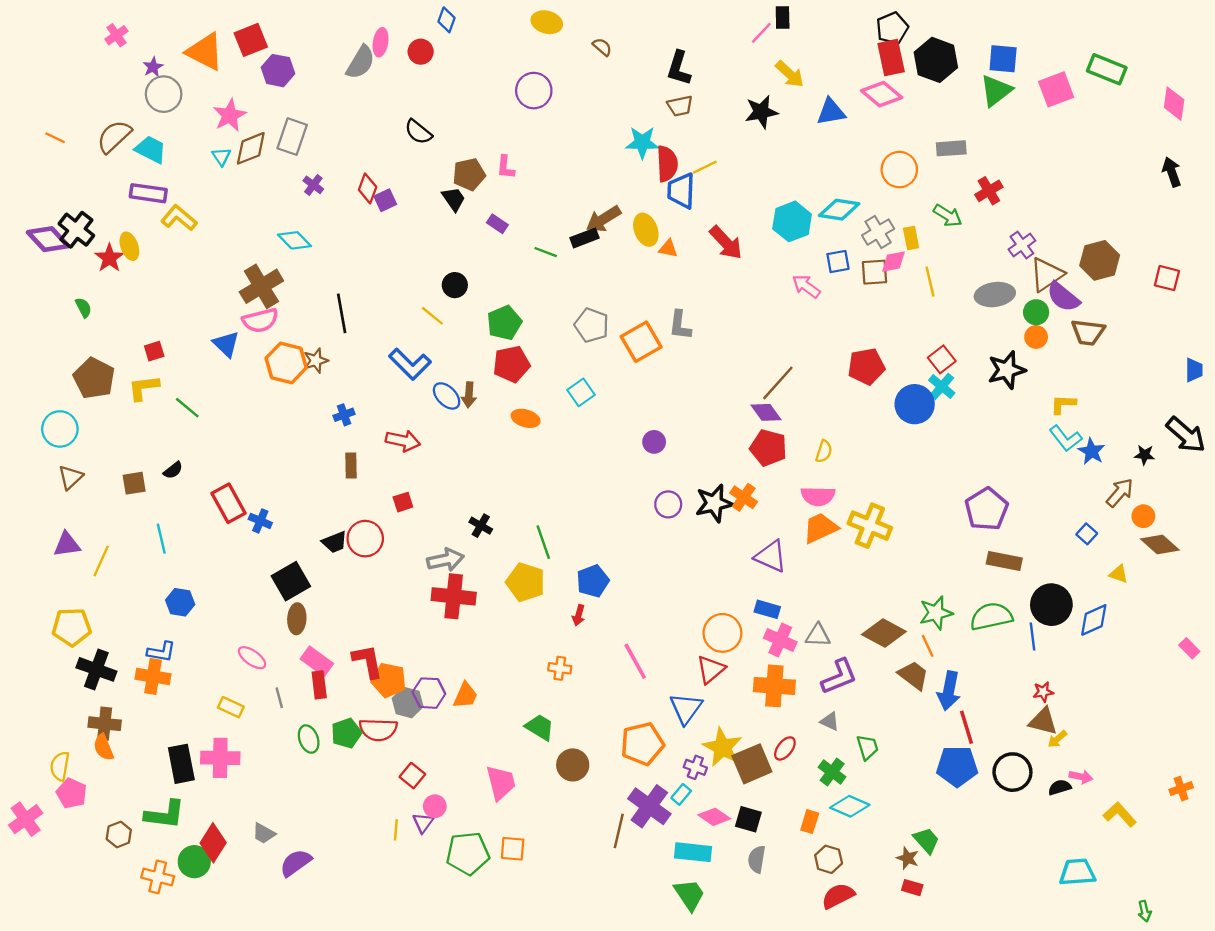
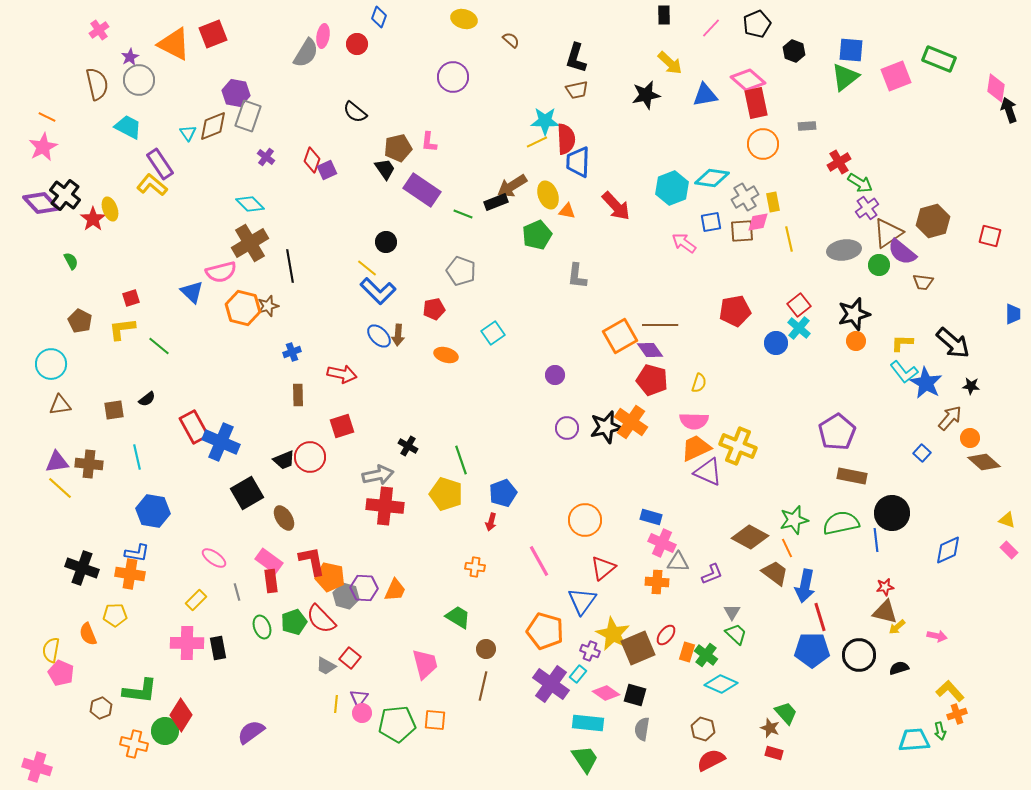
pink line: (761, 33) -> (711, 28), moved
red rectangle: (891, 58) -> (756, 103), moved
black hexagon: (936, 60) -> (794, 51), size x0.6
purple hexagon: (278, 71) -> (236, 93), moved
pink star: (230, 115) -> (43, 147), moved
brown semicircle: (114, 137) -> (97, 84), moved, turned 120
gray rectangle: (951, 148) -> (807, 126), size x0.7
yellow line: (705, 167) -> (537, 142), moved
black arrow: (1172, 172) -> (1009, 110), moved
purple rectangle: (148, 193) -> (160, 164), moved, turned 48
green arrow: (948, 216) -> (860, 183), moved
purple rectangle: (497, 224) -> (422, 190), size x2.0
brown cross: (261, 286) -> (250, 243), moved
green pentagon: (504, 323) -> (537, 235), moved
gray pentagon: (592, 325) -> (461, 271), moved
brown trapezoid: (1088, 332) -> (923, 282), size x0.7
orange circle: (1036, 337) -> (856, 341), moved
orange square: (641, 342) -> (620, 336), moved
blue L-shape: (410, 364) -> (378, 291), moved
red pentagon: (511, 364) -> (434, 309), size x0.7
brown pentagon: (94, 378) -> (80, 321), size x0.7
brown line: (778, 383) -> (660, 325), turned 48
blue circle: (915, 404) -> (776, 343), size x0.7
black arrow: (1186, 435) -> (953, 343), moved
blue star: (1091, 451) -> (926, 383), size x1.4
brown triangle: (70, 477) -> (60, 405), turned 35
orange cross: (744, 497) -> (631, 422), size x1.4
red square: (403, 502) -> (342, 426), size x1.4
blue cross: (260, 521) -> (221, 442), size x1.8
purple triangle: (771, 556) -> (708, 472), moved
yellow line: (101, 561) -> (60, 488), moved, turned -72
yellow triangle: (1119, 574) -> (1007, 520), moved
blue hexagon: (180, 602) -> (153, 511), size x1.4
brown ellipse: (297, 619) -> (284, 518), moved, turned -35
blue diamond: (1094, 620) -> (948, 550), moved
yellow pentagon: (72, 627) -> (115, 615), moved, size x0.7
orange circle: (722, 633) -> (585, 520), moved
gray triangle: (818, 635) -> (678, 562), moved
purple L-shape: (839, 677) -> (712, 574), size x0.7
orange cross: (774, 686) -> (657, 582), size x0.7
yellow rectangle: (231, 707) -> (196, 600), turned -70
gray triangle: (830, 721) -> (732, 612), moved, turned 36
brown cross: (105, 724) -> (89, 464), moved
red semicircle: (378, 730) -> (321, 619), turned 44
orange pentagon: (642, 744) -> (545, 631), turned 30
green trapezoid: (867, 747) -> (736, 634), turned -30
black rectangle: (181, 764) -> (218, 648), moved, size x0.7
brown circle: (573, 765) -> (486, 649), size x0.7
pink arrow: (1081, 777) -> (937, 636), moved
orange cross: (1181, 789) -> (957, 714), moved
pink circle: (435, 806) -> (362, 713), moved
pink cross: (26, 819) -> (37, 767), moved, turned -36
orange rectangle: (810, 822) -> (687, 652), moved
brown line: (619, 831) -> (483, 686), moved
gray trapezoid: (264, 833) -> (326, 666), moved
green arrow: (1145, 911) -> (940, 731), moved

